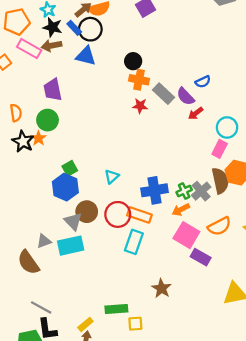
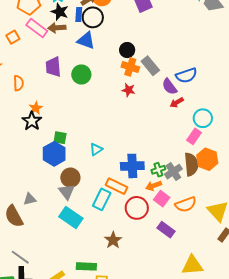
blue rectangle: (74, 28) -> (79, 15), turned 40
blue semicircle: (203, 82) -> (186, 75), size x1.5
gray rectangle: (163, 94) -> (150, 66), moved
green circle: (48, 120) -> (81, 74), moved
black star: (23, 141) -> (32, 121), moved
green square: (70, 168) -> (60, 138), turned 32
red circle: (118, 214) -> (137, 208), moved
gray triangle: (73, 221) -> (67, 192), moved
pink square: (186, 235) -> (162, 199), moved, size x0.7
cyan rectangle: (134, 242) -> (102, 199), moved
cyan rectangle: (71, 246) -> (71, 218), moved, turned 40
brown star: (161, 288) -> (113, 240), moved

